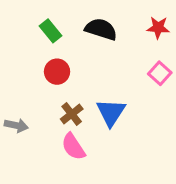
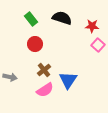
red star: (158, 28) -> (92, 26), moved
blue triangle: (111, 112) -> (68, 80), moved
pink semicircle: (73, 147) -> (45, 90), turned -90

